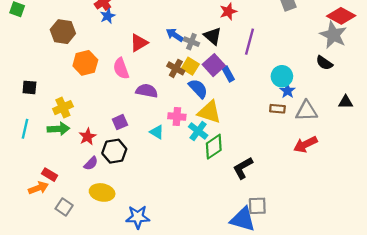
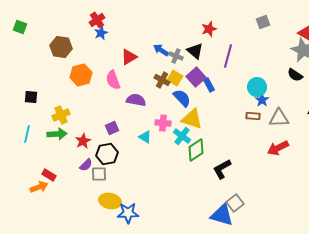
yellow ellipse: (102, 192) -> (110, 201), moved
gray square: (257, 206) -> (235, 203), turned -36
gray square: (64, 207) -> (99, 174), moved, turned -35

